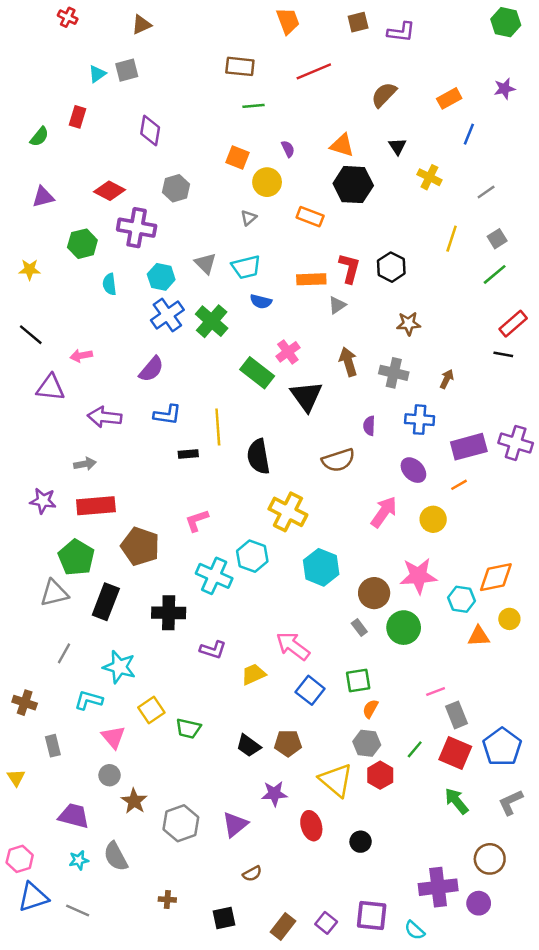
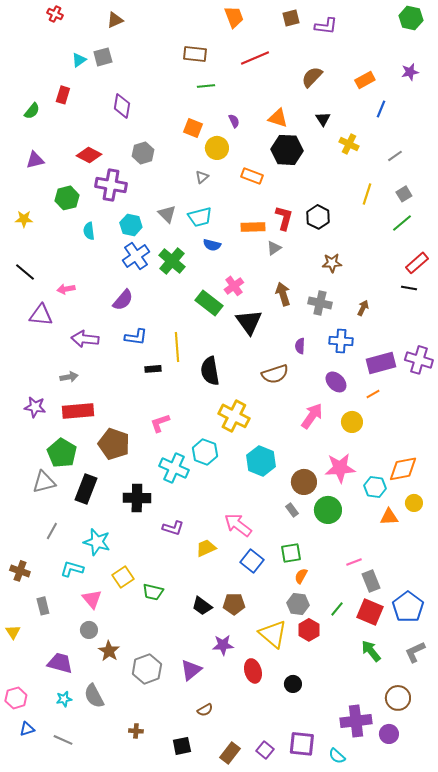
blue triangle: (33, 897) -> (27, 729), size x0.6

